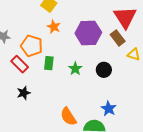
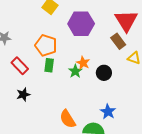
orange star: (54, 27) -> (83, 63), moved
purple hexagon: (88, 33) -> (81, 24), moved
orange pentagon: (32, 46) -> (46, 45), moved

